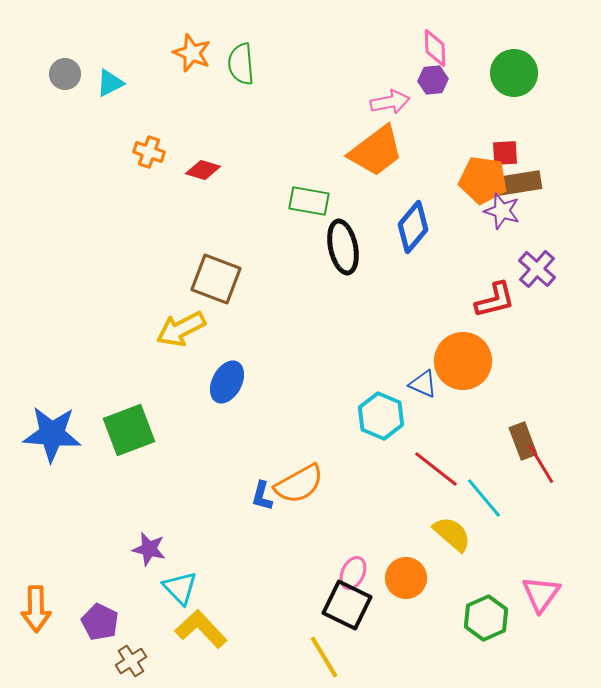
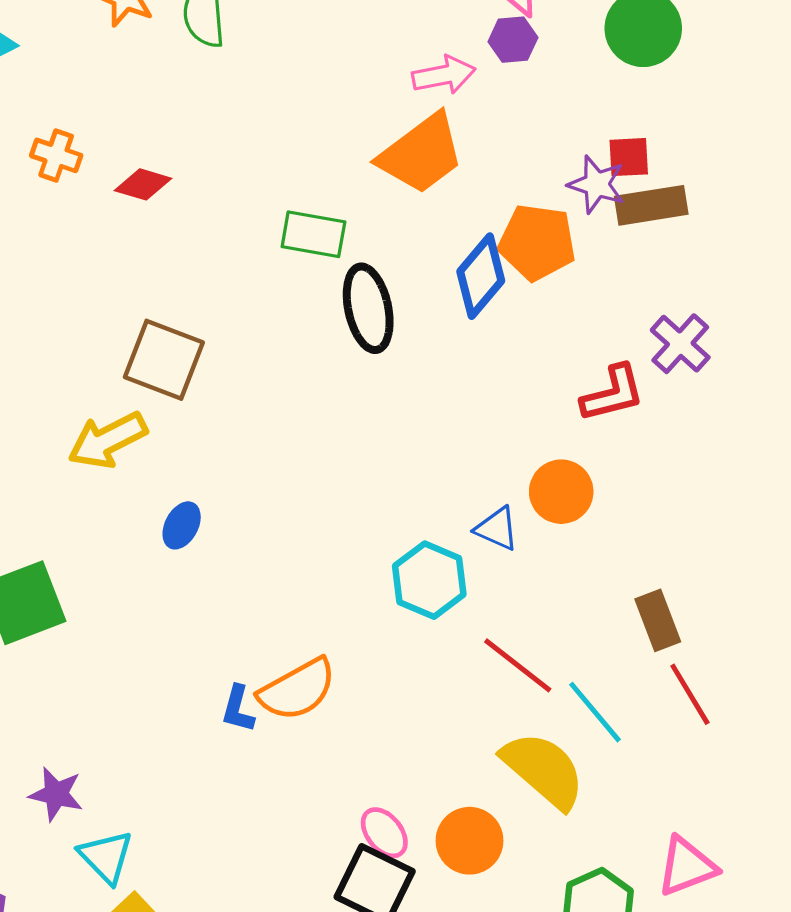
orange pentagon: (483, 180) -> (537, 242), moved
purple star: (502, 211) -> (597, 184), moved
orange circle: (463, 361) -> (561, 492), size x0.7
blue ellipse: (227, 382) -> (182, 525), size x0.7
red line: (541, 464) -> (690, 694), moved
yellow semicircle: (452, 534) -> (544, 770), size x1.4
pink ellipse: (353, 573) -> (384, 833), turned -64
pink triangle: (541, 594) -> (687, 866), turned 33

